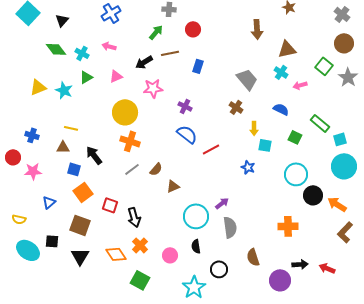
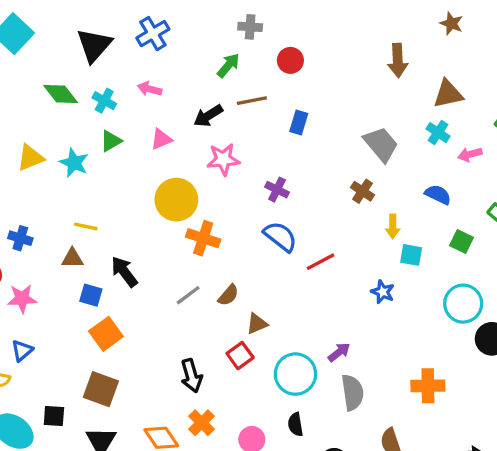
black triangle: (62, 20) -> (94, 45), moved, size x1.6
orange cross: (130, 141) -> (203, 238), moved
blue triangle: (49, 202) -> (22, 351), moved
red square: (110, 205) -> (240, 356), moved, turned 35
orange cross: (288, 226) -> (428, 386), moved

